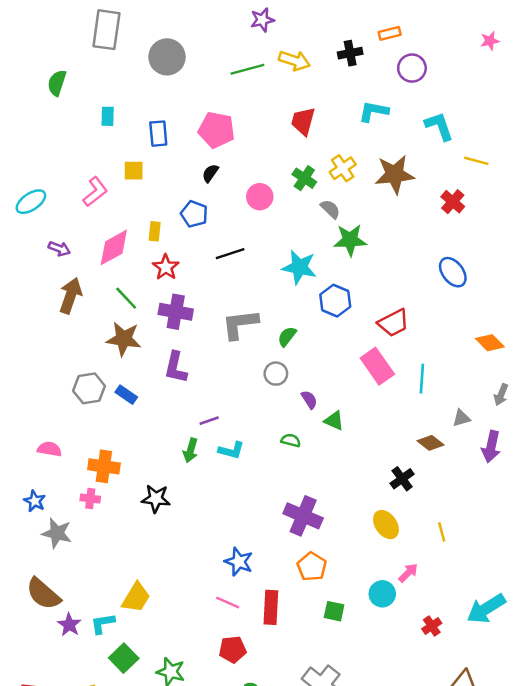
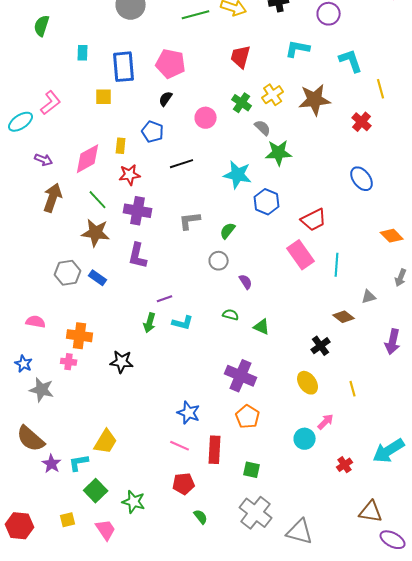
blue rectangle: (158, 134) -> (124, 67), size x1.4
yellow line: (476, 161) -> (381, 89), turned 60
pink L-shape: (95, 192) -> (51, 103), moved
red star: (166, 267) -> (130, 175), turned 30
gray L-shape: (240, 324) -> (190, 221), size x0.7
green triangle: (334, 421) -> (262, 327), moved
purple arrow: (491, 447) -> (393, 342), moved
green square: (334, 611) -> (252, 470), moved

